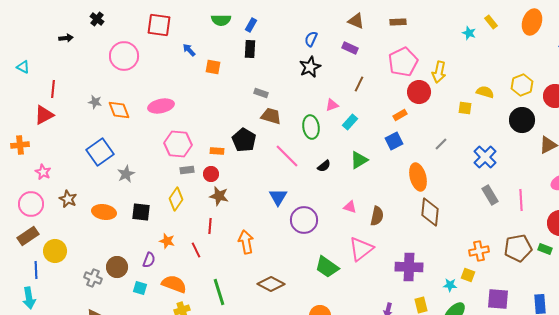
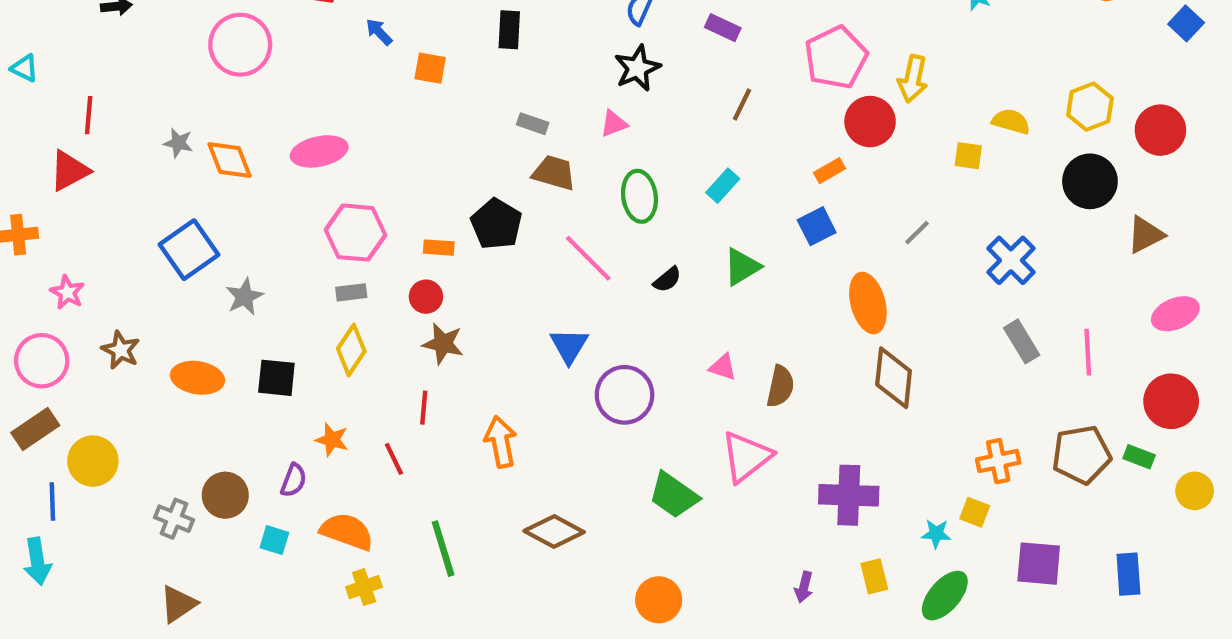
pink triangle: (332, 105) -> (614, 124), moved
gray rectangle: (187, 170) -> (351, 292), moved

